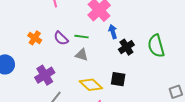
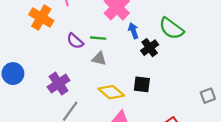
orange cross: (35, 38) -> (41, 18), moved, size x1.5
green semicircle: (156, 46) -> (171, 28), moved, turned -35

